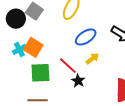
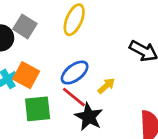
blue ellipse: (86, 37) -> (75, 73), moved
black star: (78, 81) -> (89, 117), size x1.5

